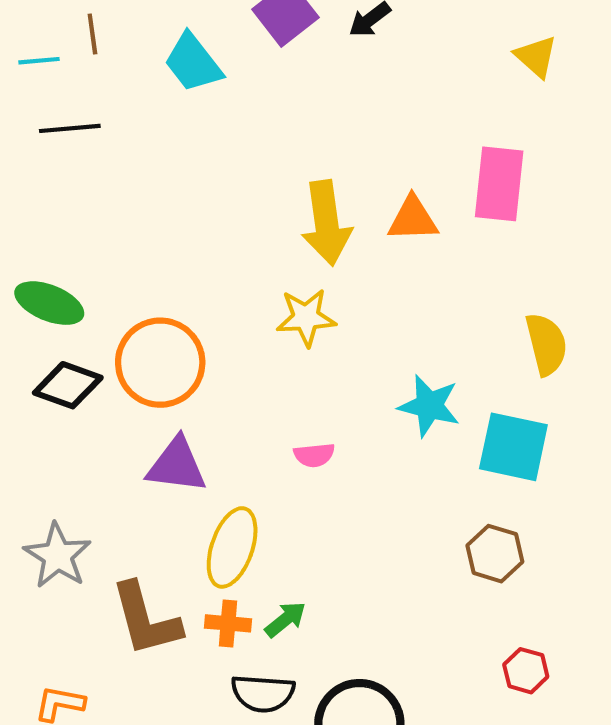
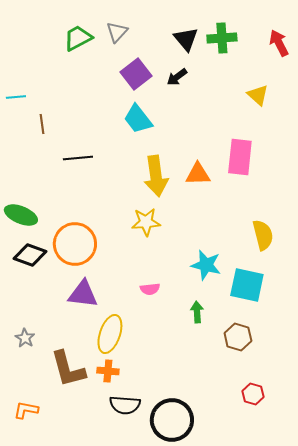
brown line: (92, 34) -> (42, 124), moved
cyan trapezoid: (193, 63) -> (138, 119), moved
black line: (70, 128) -> (78, 158), moved
gray star: (58, 556) -> (25, 338), size x0.6
green arrow: (285, 619) -> (197, 312), moved, turned -55

